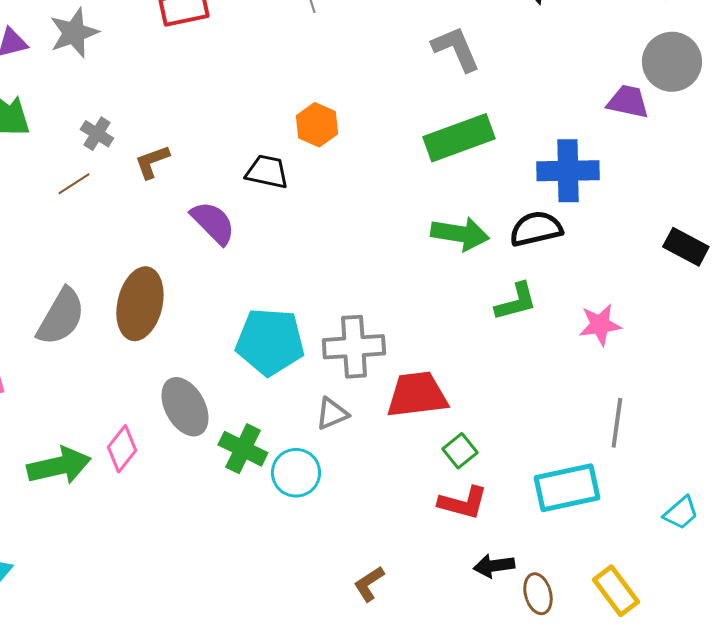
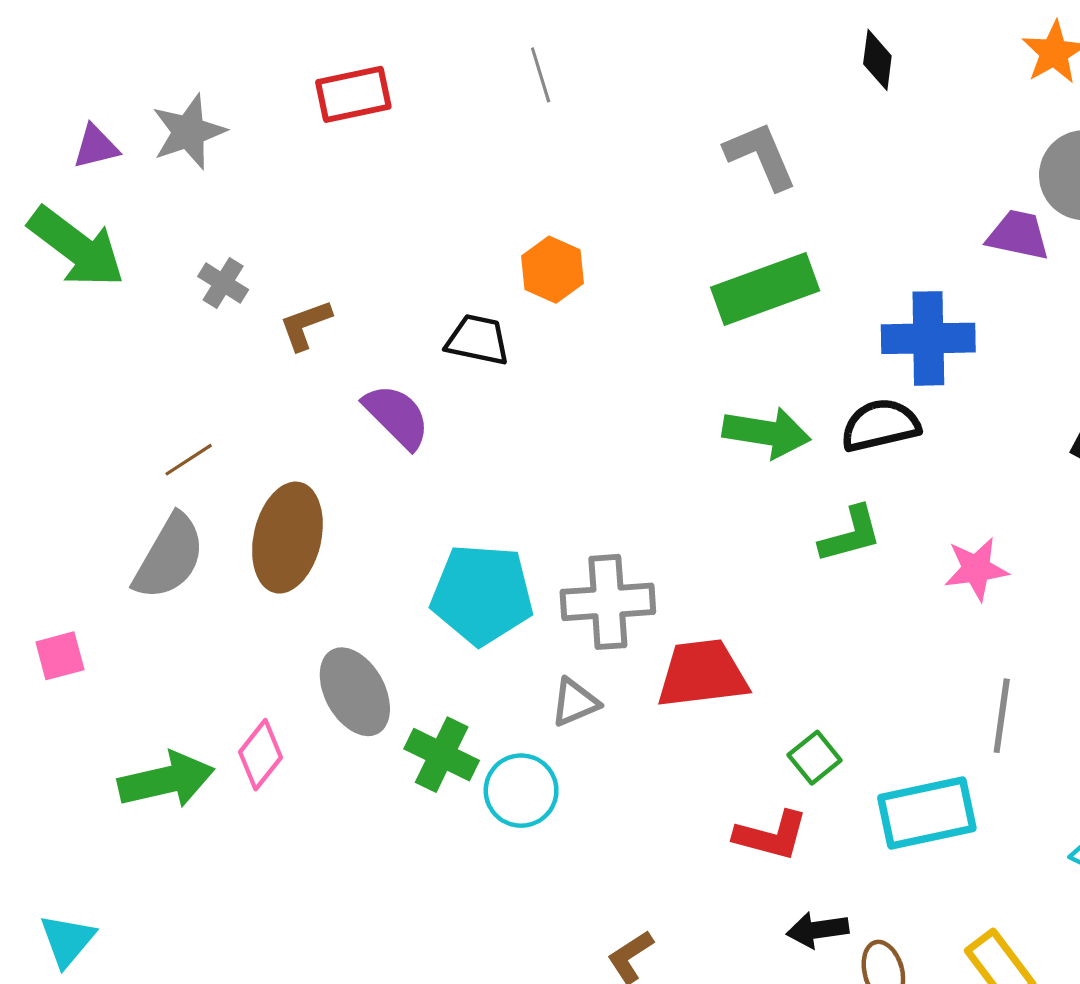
brown line: (74, 184) -> (189, 460), moved
green square: (460, 451) -> (815, 758), moved

